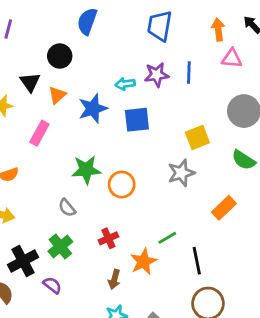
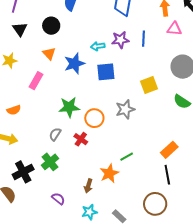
black triangle: (30, 82) -> (20, 29), moved
orange triangle: (57, 95) -> (49, 54), turned -32
gray star: (181, 173) -> (125, 109), moved
gray semicircle: (67, 208) -> (55, 134), turned 72
orange rectangle: (224, 208) -> (169, 150), moved
red cross: (108, 238) -> (81, 139), moved, turned -32
black line: (197, 261) -> (167, 175), moved
purple semicircle: (52, 285) -> (58, 199), moved

